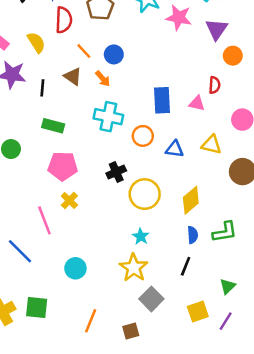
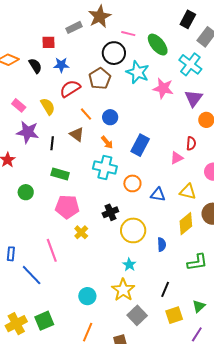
red semicircle: (64, 20) -> (70, 89), turned -125
orange arrow: (103, 79) -> (107, 142), moved
blue rectangle: (162, 100) -> (140, 145), moved, turned 30
pink triangle: (197, 103) -> (177, 158), turned -40
yellow cross: (69, 200) -> (81, 232), moved
yellow diamond: (191, 200) -> (186, 224), moved
blue semicircle: (193, 235) -> (162, 245), moved
cyan circle: (75, 268) -> (87, 296), moved
green square: (37, 307) -> (44, 321), turned -30
yellow square: (198, 311) -> (174, 315), moved

